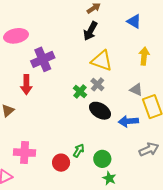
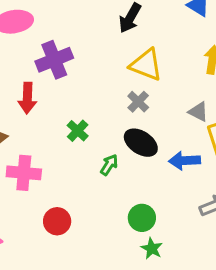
green cross: (80, 92) -> (78, 131), moved
green arrow: (79, 151) -> (109, 165), moved
pink cross: (25, 153) -> (24, 173), moved
red circle: (61, 163) -> (57, 221), moved

